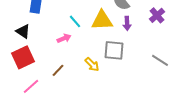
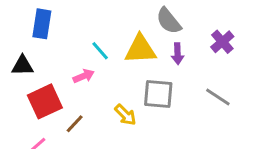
black triangle: (23, 31) -> (22, 66), turned -35
red square: (23, 57) -> (45, 101), moved
gray line: (160, 60) -> (218, 97), moved

